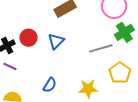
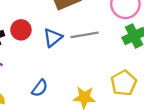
gray line: (101, 48) -> (85, 35), moved

